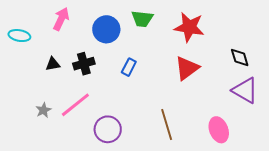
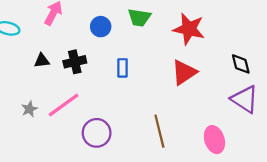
blue circle: (106, 29) -> (101, 27), size x0.7
blue rectangle: (129, 67) -> (122, 68), turned -30

